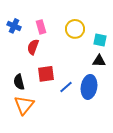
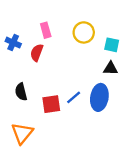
blue cross: (14, 26) -> (13, 43), moved
red square: (46, 74) -> (51, 104), moved
orange triangle: (24, 105) -> (22, 133), moved

